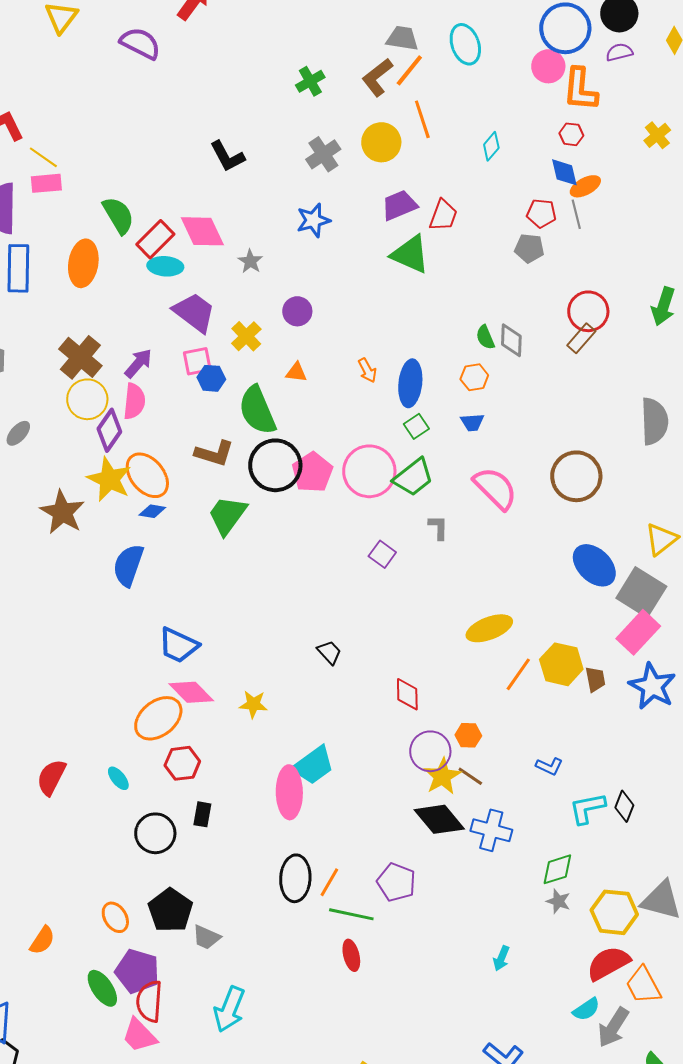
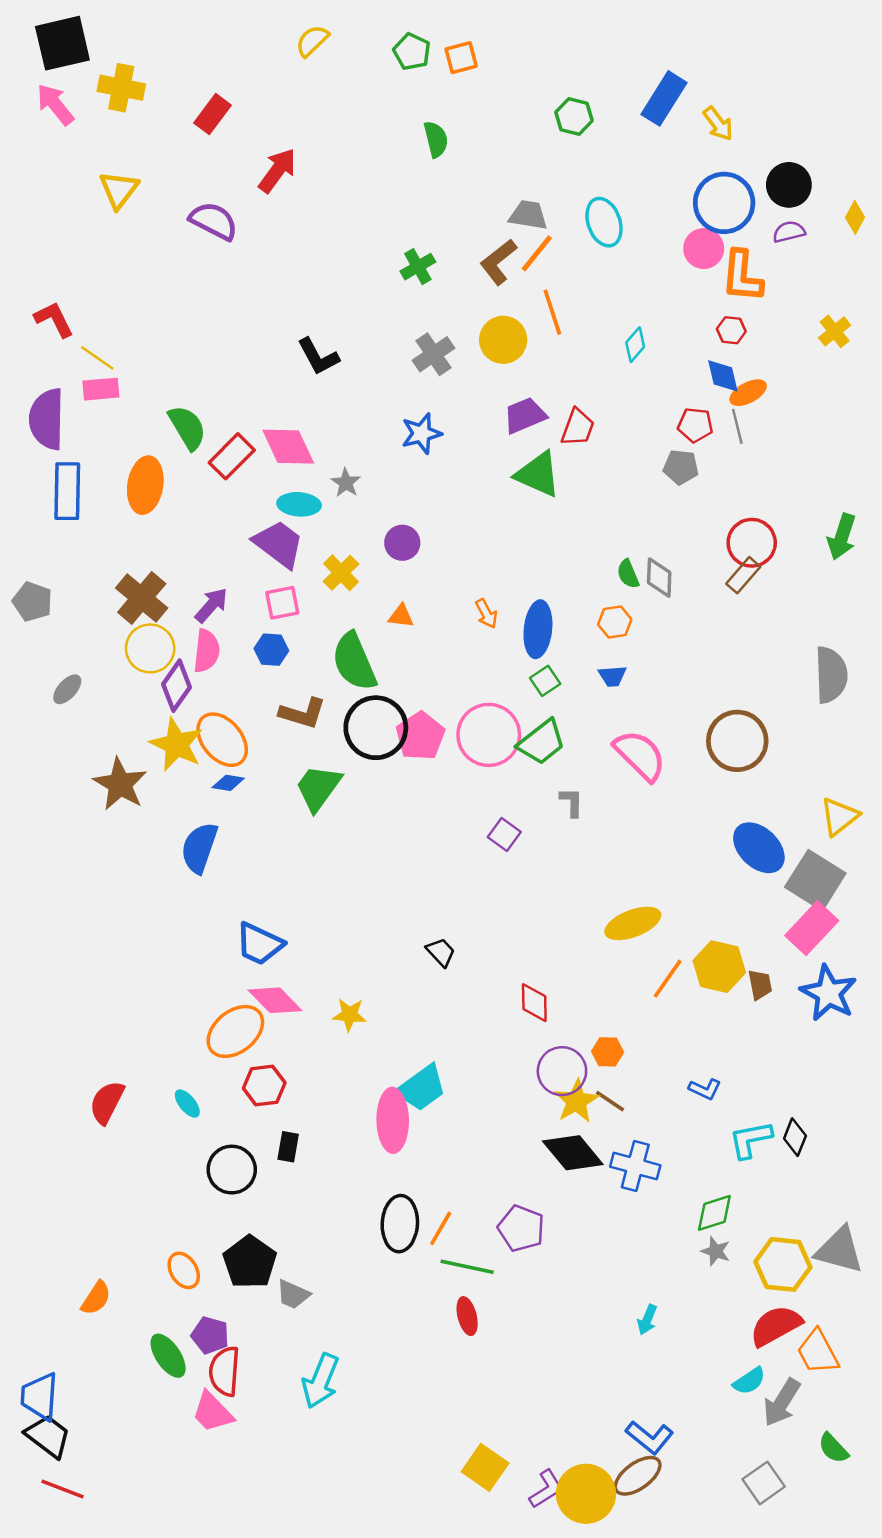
cyan ellipse: (165, 266) -> (299, 504), moved
blue hexagon: (211, 378) -> (271, 650), moved
purple pentagon: (137, 971) -> (210, 1335), size x0.7

